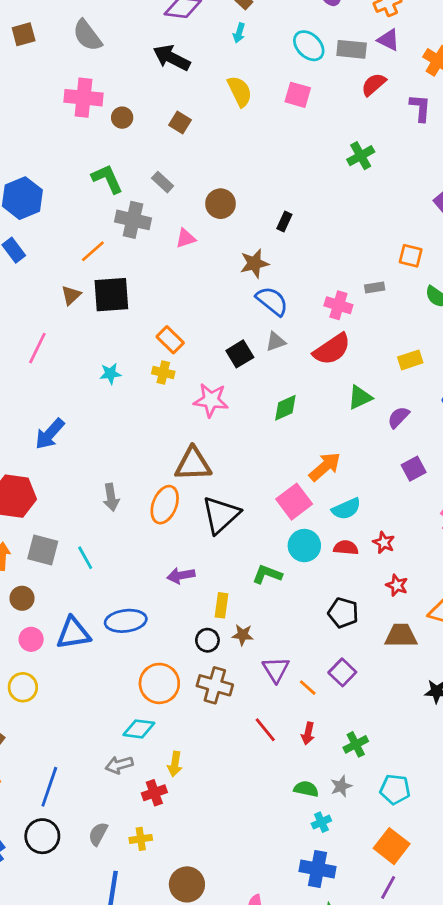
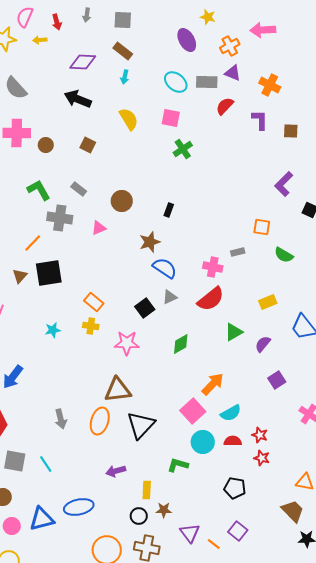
green cross: (361, 156) -> (183, 149), moved
red star: (397, 585) -> (262, 458), moved
brown trapezoid: (401, 636) -> (293, 511), moved, turned 50

